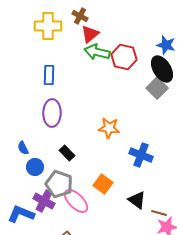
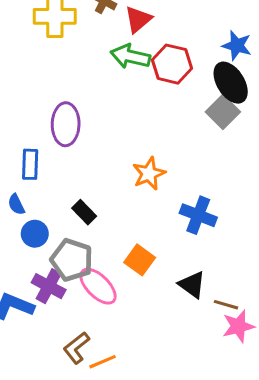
red triangle: (90, 34) -> (138, 19), moved
blue rectangle: (49, 75) -> (30, 164), moved
purple ellipse: (52, 113) -> (66, 124), moved
orange star: (109, 128) -> (149, 174), turned -30

